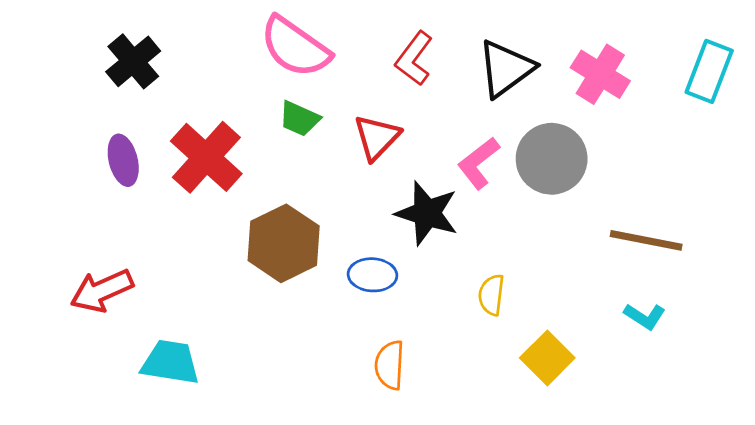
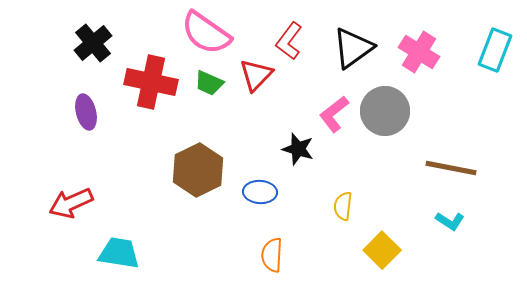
red triangle: (377, 137) -> (256, 75), moved
red cross: (206, 157) -> (151, 82), moved, turned -30
black star: (427, 213) -> (298, 149), size x0.7

